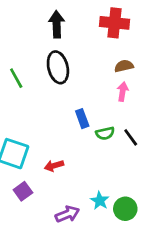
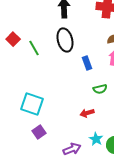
blue rectangle: (82, 119) -> (87, 63), moved
red arrow: (54, 166) -> (87, 113), moved

